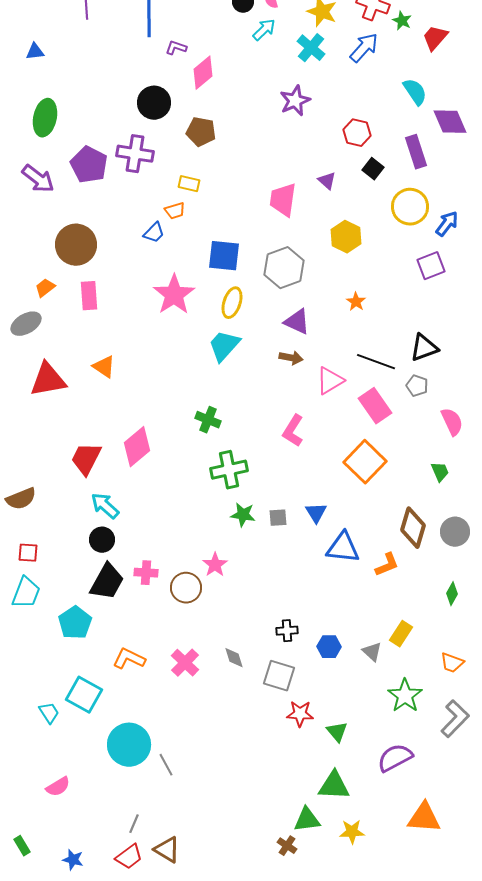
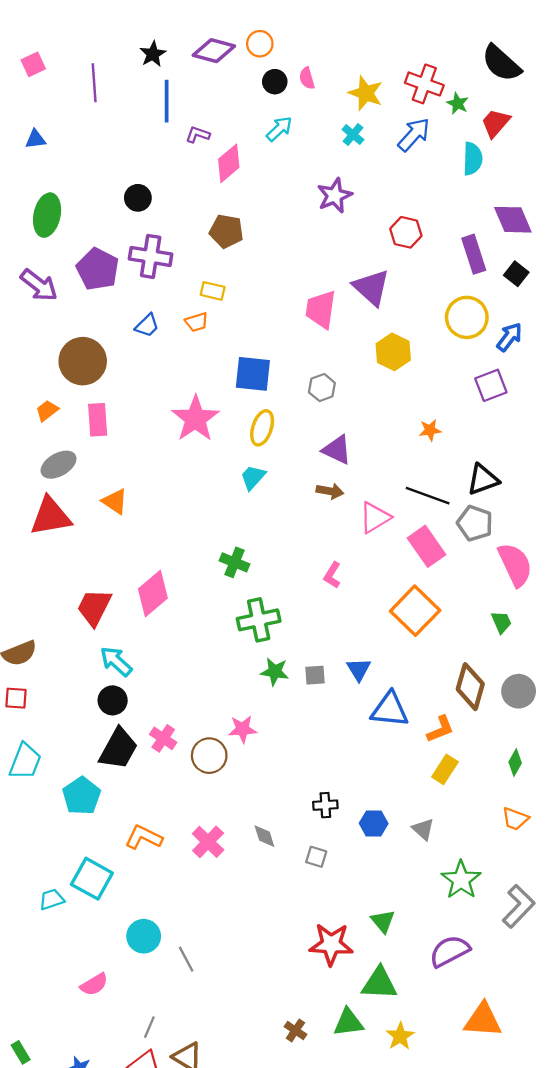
cyan arrow: (264, 30) -> (279, 129), moved
cyan cross: (311, 48) -> (353, 135), size x0.7
cyan semicircle: (415, 92) -> (473, 159), moved, turned 36
black circle: (154, 103) -> (138, 198), moved, size x0.7
black square: (373, 169) -> (516, 274), moved
purple triangle: (327, 181) -> (371, 288), size x1.8
blue trapezoid: (154, 233) -> (147, 325), moved
gray hexagon: (284, 268) -> (322, 388), size x0.6
orange star: (356, 302) -> (430, 430), moved, turned 30
gray ellipse: (26, 324) -> (59, 465), moved
cyan trapezoid: (224, 346) -> (253, 477), size x0.7
gray pentagon: (417, 386) -> (475, 523), size x1.4
pink semicircle: (452, 422) -> (515, 565), size x1.4
pink L-shape: (293, 431) -> (332, 575), size x0.7
red square: (28, 553) -> (16, 698), moved
pink star: (215, 565) -> (243, 729), turned 30
pink cross: (146, 573) -> (163, 738), turned 30
yellow rectangle: (401, 634) -> (445, 769), moved
orange trapezoid: (452, 663) -> (515, 819), moved
gray square: (279, 676) -> (316, 857), size x0.6
cyan trapezoid: (49, 713) -> (52, 899), turned -75
red star: (300, 714) -> (331, 944), moved, size x1.4
cyan circle: (129, 745) -> (144, 936), size x0.7
pink semicircle: (58, 787) -> (94, 984), moved
yellow star: (352, 832) -> (400, 1036), turned -30
brown cross: (287, 846) -> (295, 1030), moved

